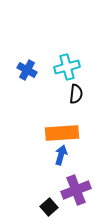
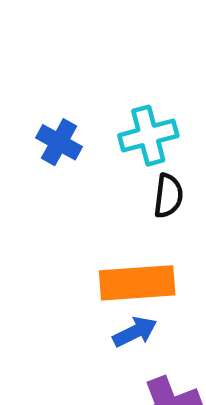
blue arrow: (61, 155) -> (135, 332), turned 48

